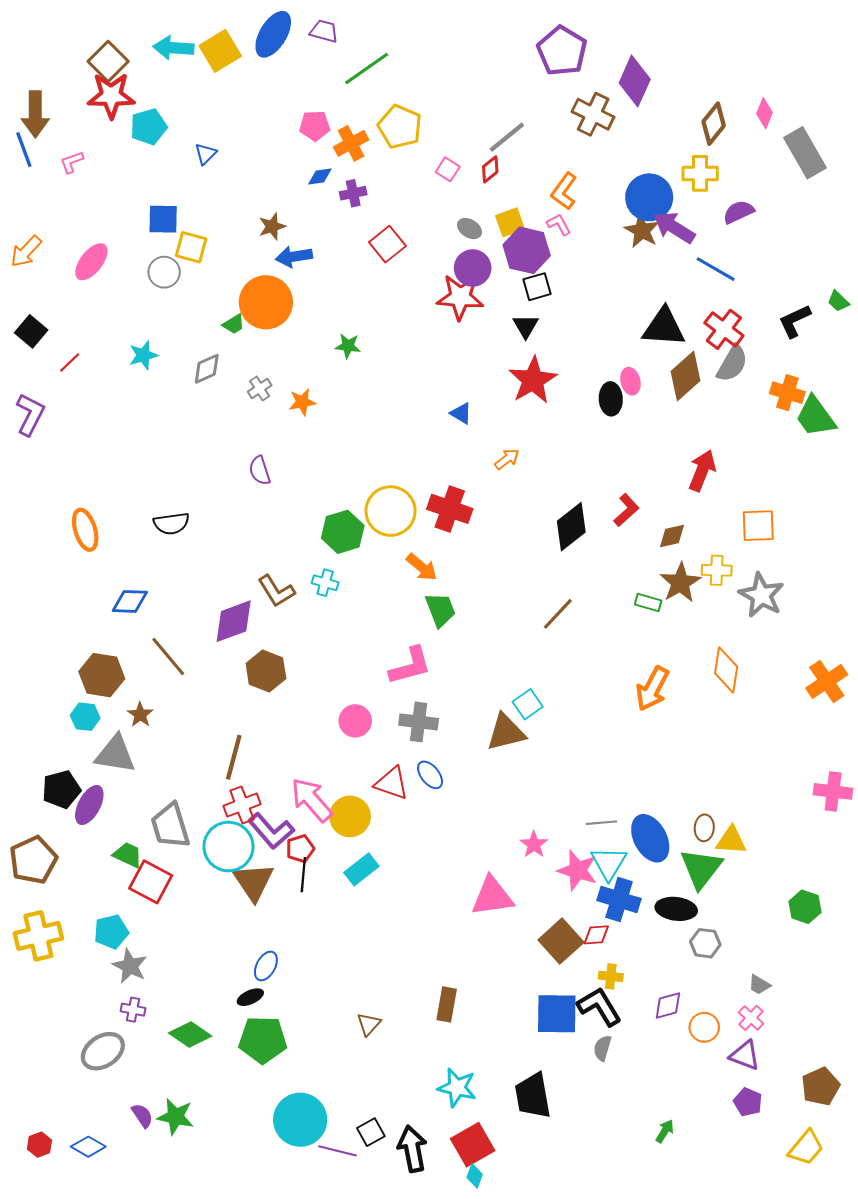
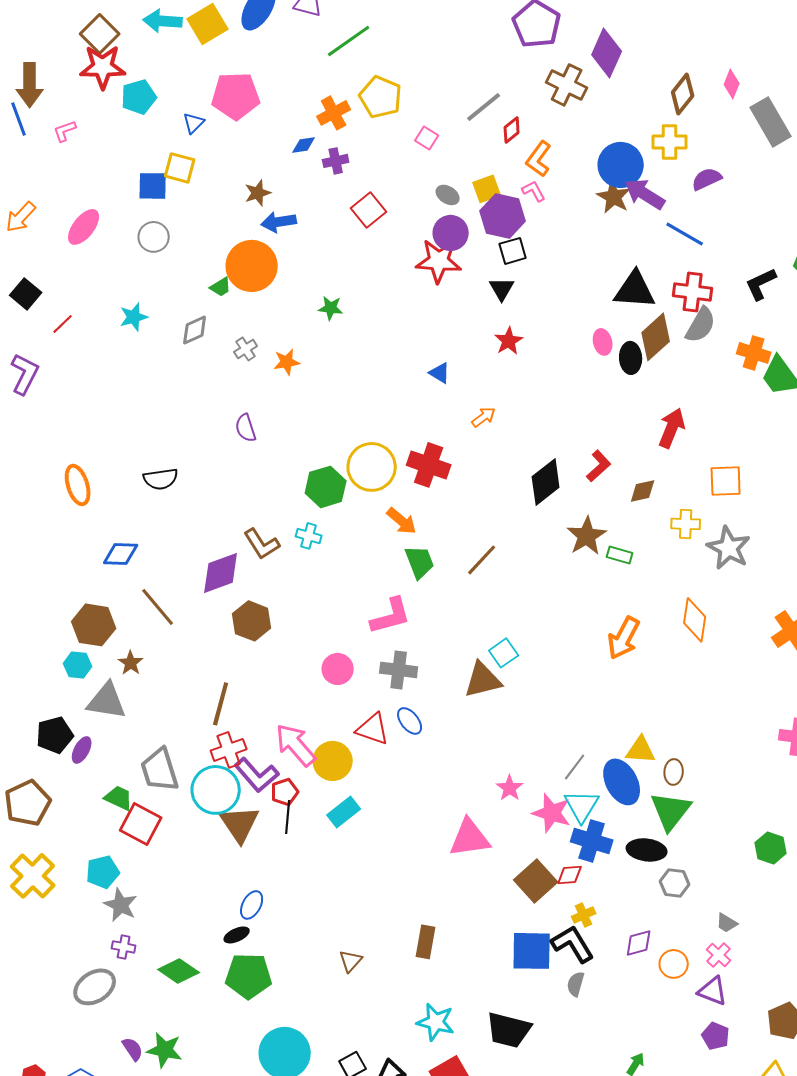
pink pentagon: (315, 126) -> (236, 96), moved, size x1.6
red diamond: (490, 169) -> (512, 130), moved
yellow square: (191, 247) -> (180, 168), moved
red cross: (724, 329) -> (693, 292), turned -30
red star: (533, 380) -> (509, 341), size x0.6
black ellipse: (611, 399) -> (631, 358), moved
brown star: (680, 583) -> (587, 536), moved
brown line: (558, 614) -> (482, 560), moved
purple ellipse: (89, 805) -> (82, 750), size x0.7
gray line: (601, 823) -> (575, 767), turned -48
yellow triangle: (731, 840) -> (641, 750), moved
yellow cross: (38, 936) -> (33, 876), turned -33
yellow cross: (611, 976) -> (584, 915), turned -30
black trapezoid: (533, 1096) -> (509, 1030), turned -66

